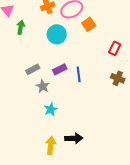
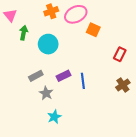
orange square: (89, 24) -> (93, 30), turned -32
cyan circle: (57, 34) -> (48, 44), moved
brown cross: (118, 78) -> (123, 85), turned 32

